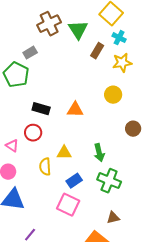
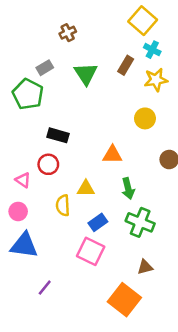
brown cross: (49, 24) -> (68, 33), size x0.6
green triangle: (78, 30) -> (86, 74), moved
orange triangle: (75, 110) -> (112, 155), moved

